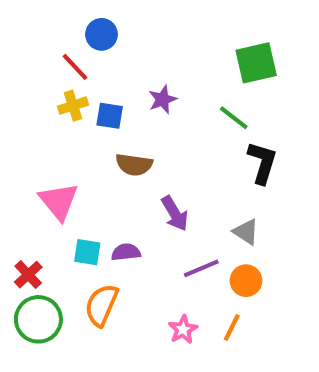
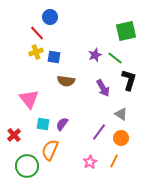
purple star: (163, 99) -> (95, 55), moved
purple arrow: (175, 213) -> (103, 88), moved
purple semicircle: (126, 252) -> (62, 124), turned -48
purple line: (201, 268) -> (99, 132), turned -30
green circle: (38, 319) -> (27, 166), moved

